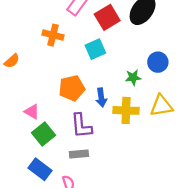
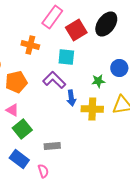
cyan square: (95, 49) -> (66, 57), turned 30
orange pentagon: (72, 88) -> (16, 82), moved
purple L-shape: (81, 126) -> (54, 80), moved, turned 140

